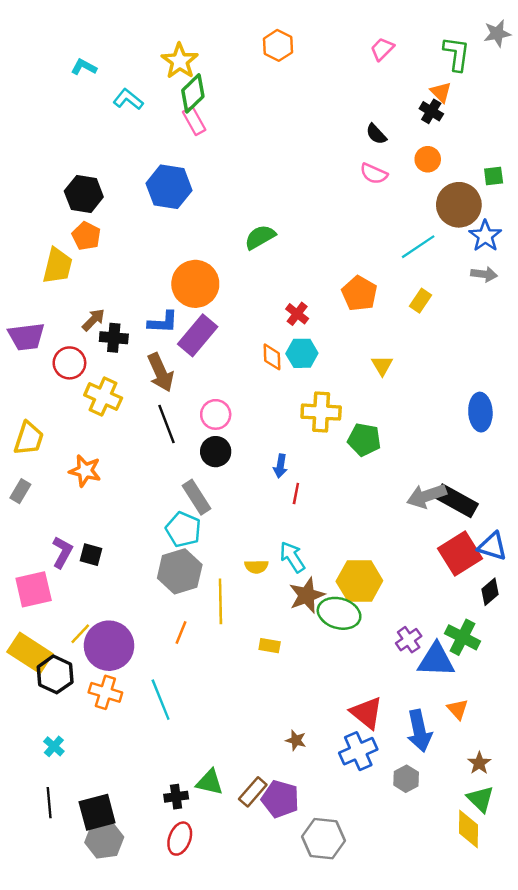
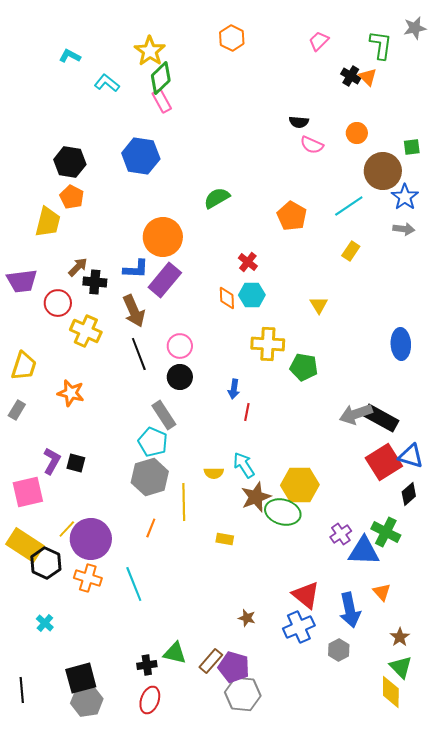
black cross: (431, 111) -> (351, 76), moved
black semicircle: (376, 134) -> (299, 122), moved, turned -42
orange pentagon: (359, 293) -> (292, 216), moved
black line: (49, 803) -> (22, 690), moved
gray hexagon: (323, 839) -> (243, 694), moved

